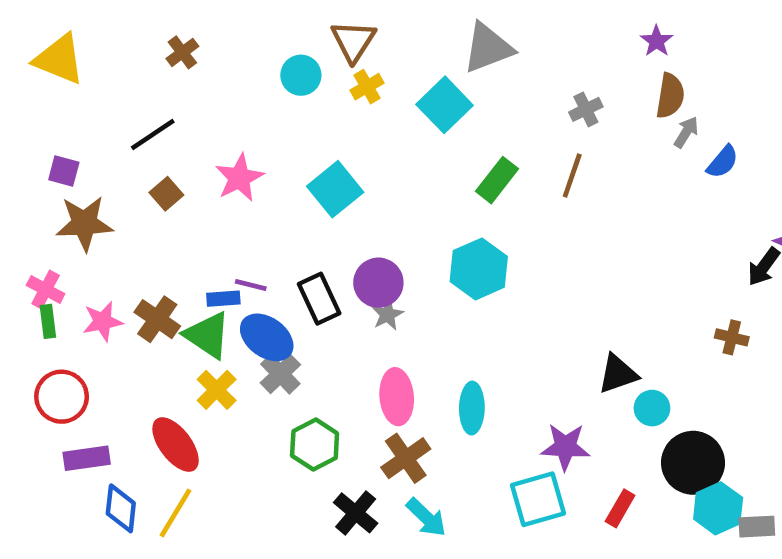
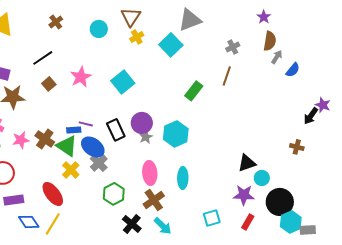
cyan circle: (301, 75) -> (99, 29), moved
green rectangle: (497, 180) -> (194, 91), moved
cyan hexagon: (479, 269) -> (176, 134), moved
purple star: (565, 447) -> (244, 195), moved
cyan square: (538, 499) -> (212, 218), size x0.7
blue diamond: (121, 508) -> (29, 222), turned -40

